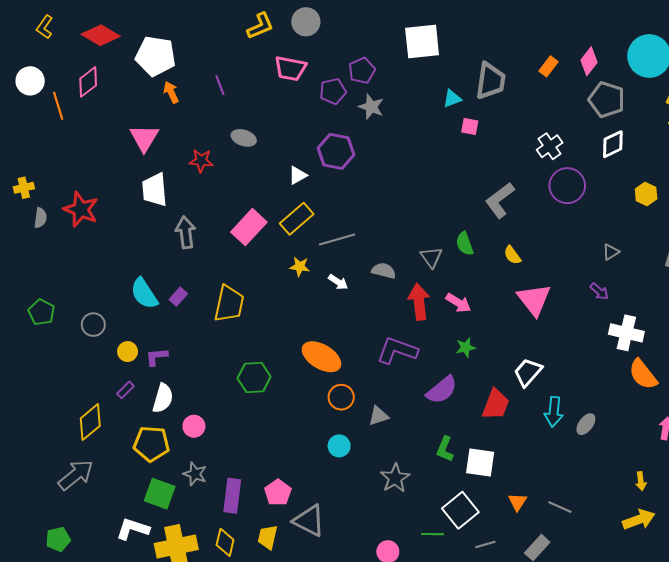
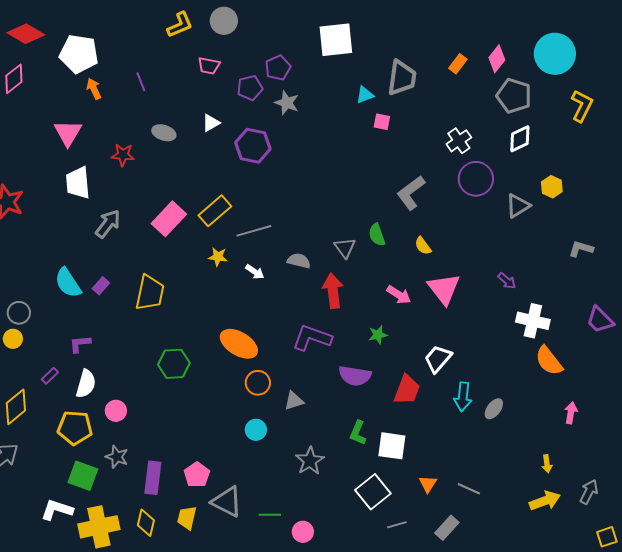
pink trapezoid: (290, 68) -> (209, 66), size x0.7
white triangle: (298, 175) -> (211, 123), moved
gray arrow: (186, 232) -> (108, 224), turned 44
gray triangle: (611, 252) -> (518, 206), moved, size x1.5
pink arrow: (458, 303) -> (399, 295), moved
yellow circle: (128, 352) -> (13, 339), moved
purple semicircle: (442, 390) -> (355, 376), turned 48
green line: (432, 534) -> (270, 515), moved

